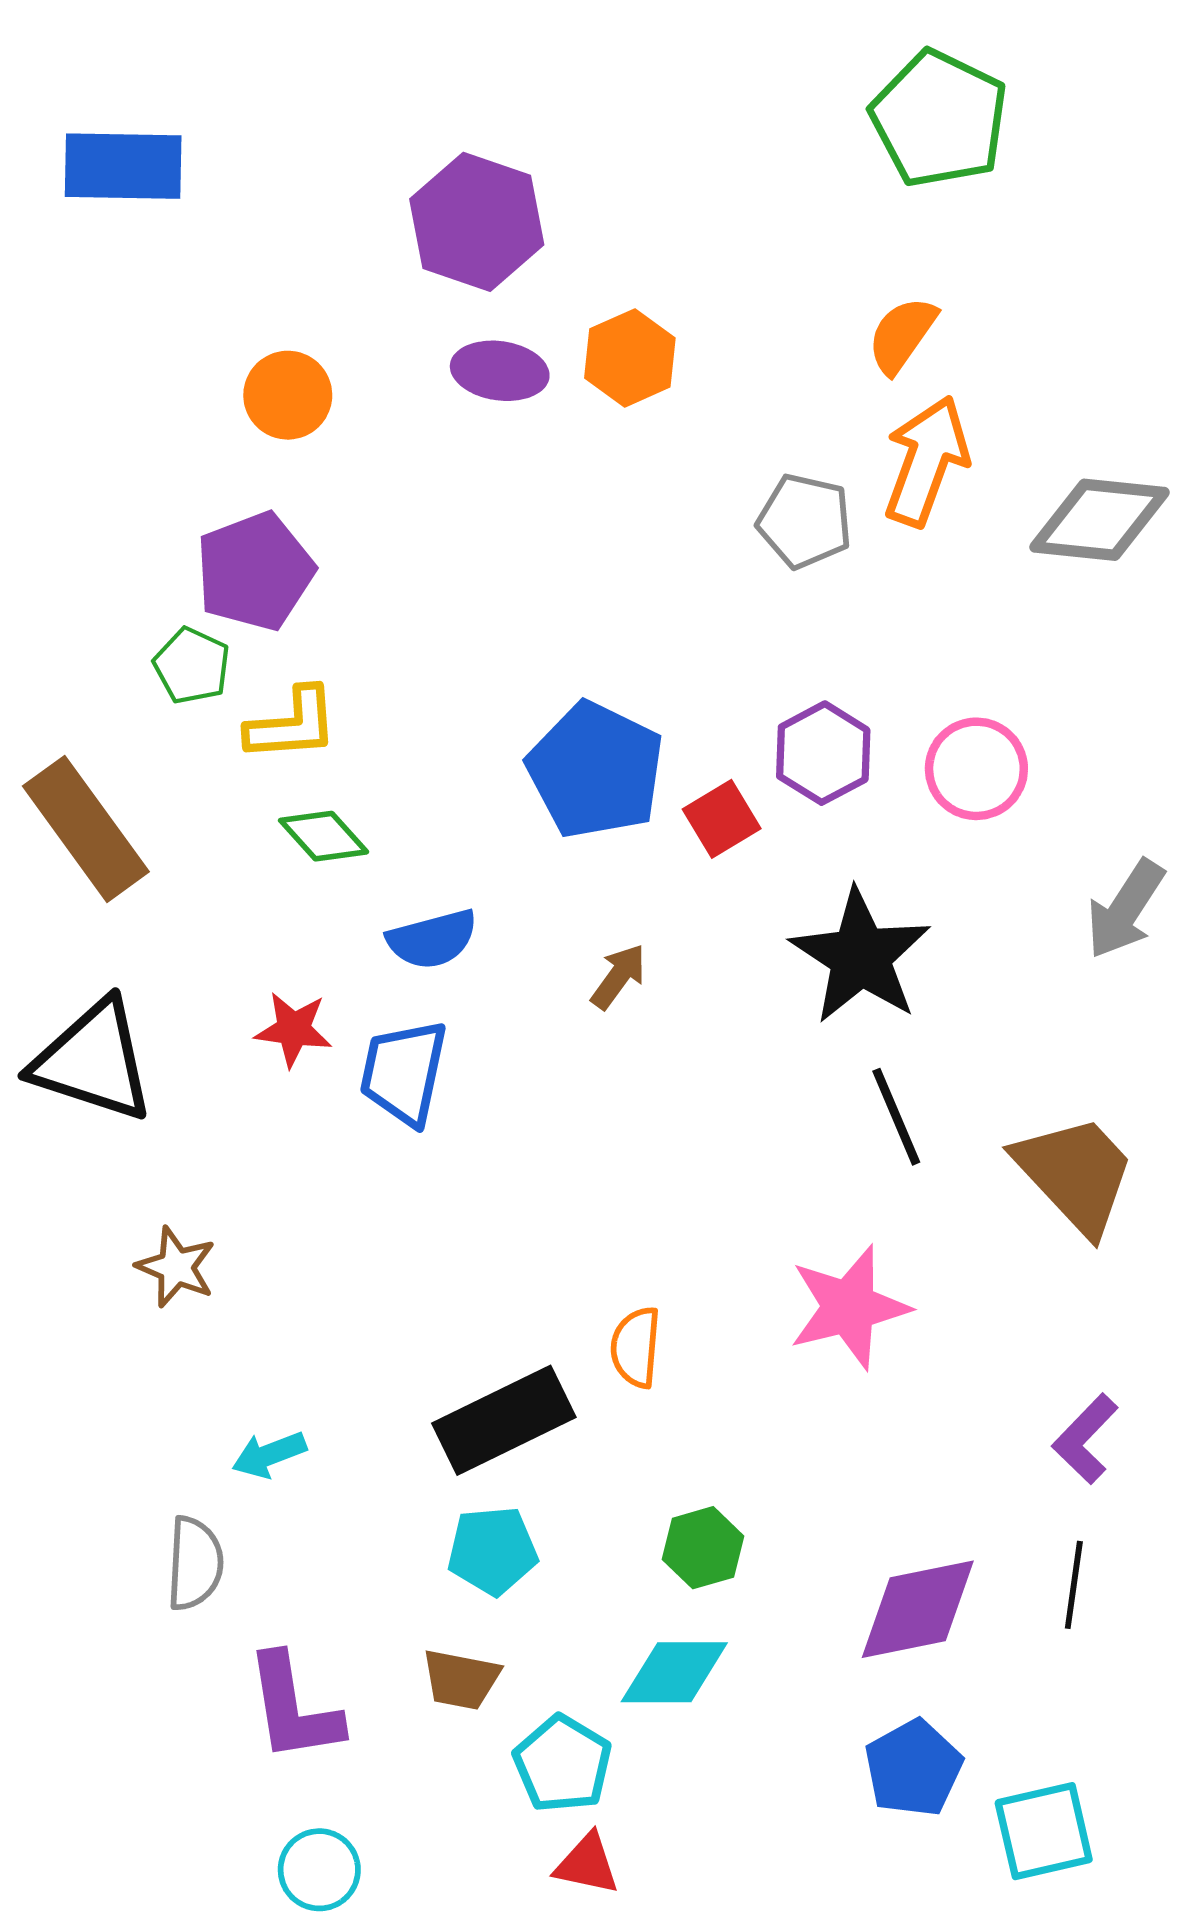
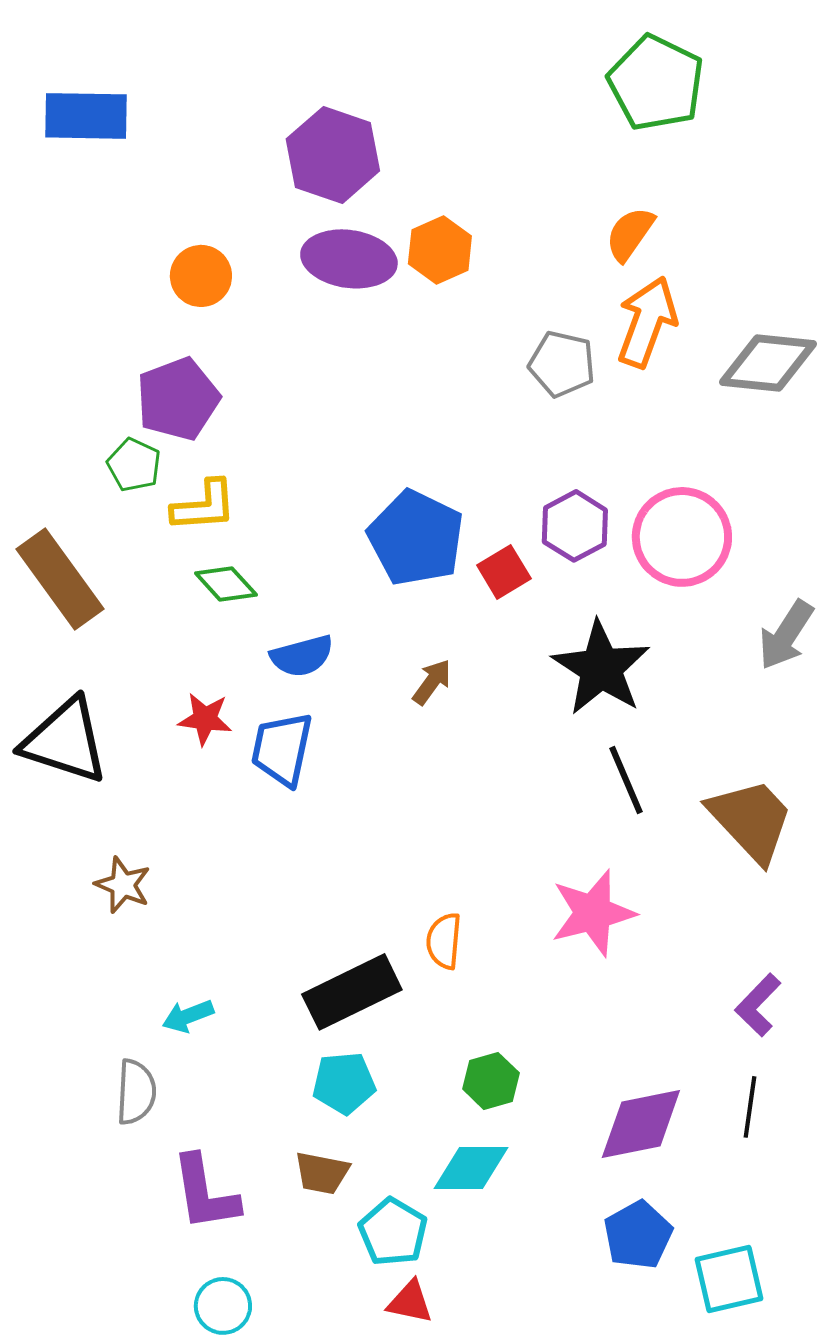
purple ellipse: (500, 371) -> (349, 259), size x1.4
pink circle: (976, 769) -> (682, 537), size x1.4

